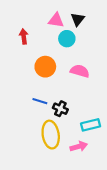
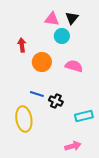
red arrow: (24, 36) -> (22, 45), moved
yellow ellipse: (51, 135) -> (24, 119), moved
pink arrow: (79, 146) -> (73, 146), moved

